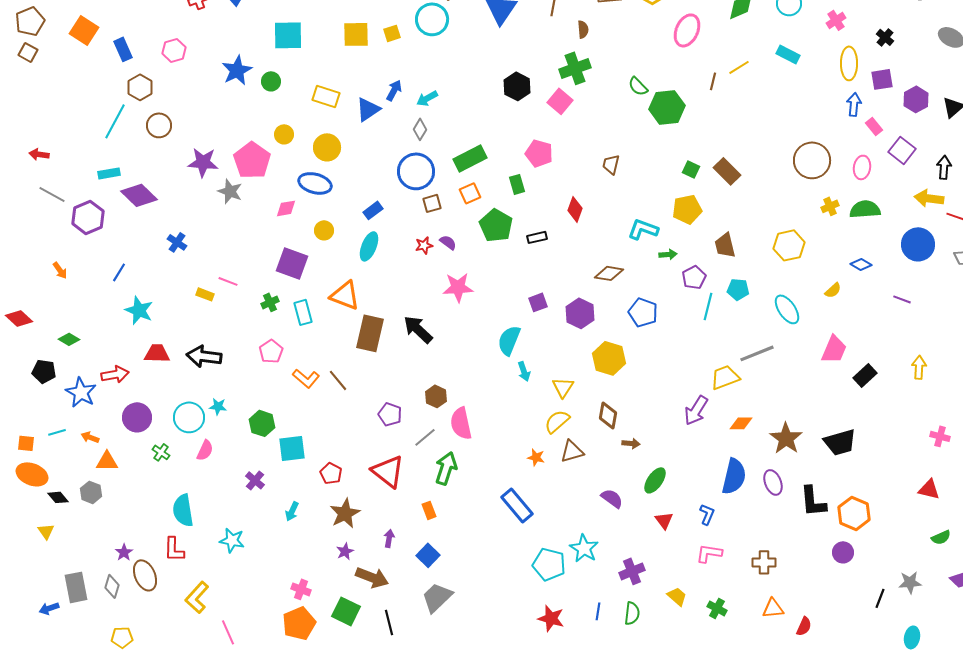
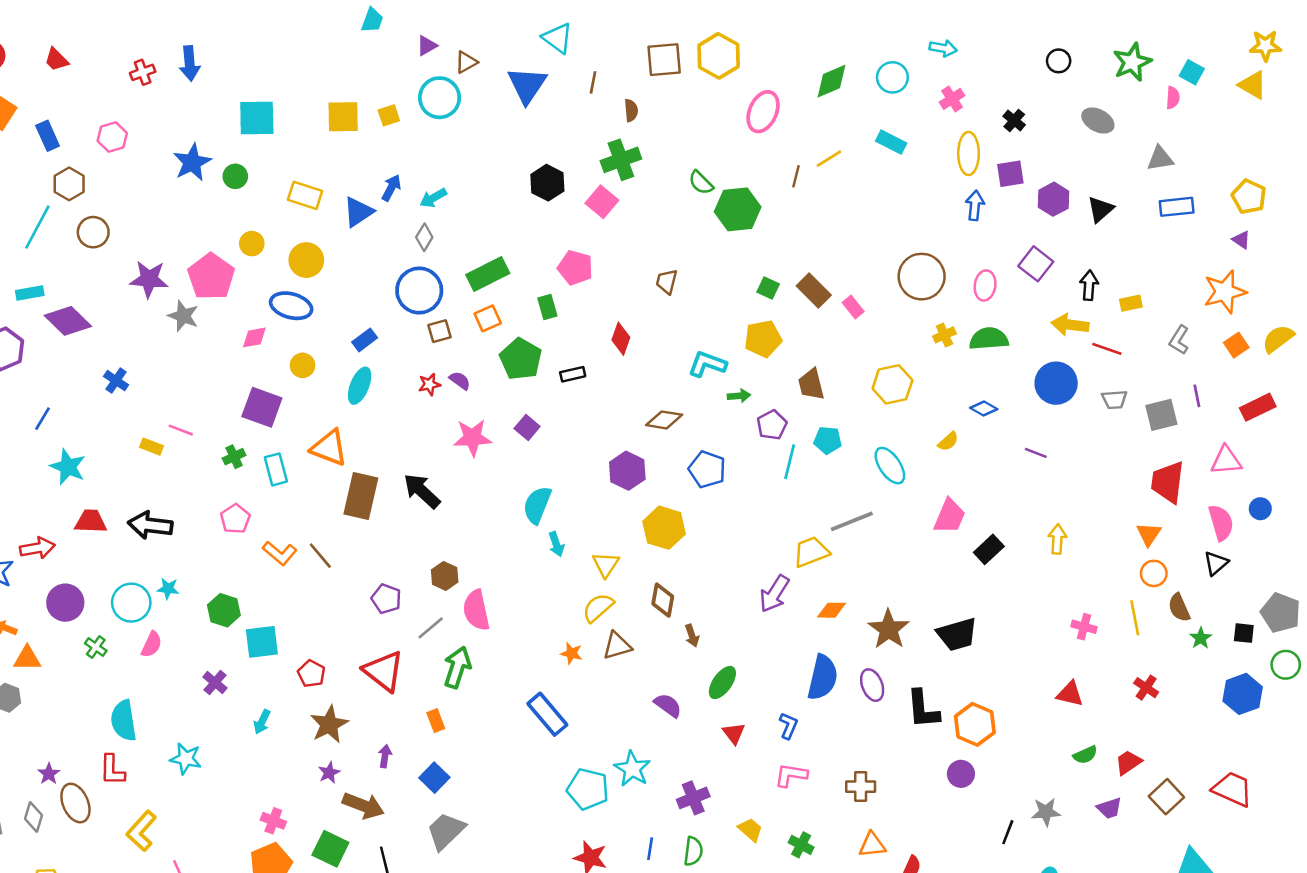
pink rectangle: (874, 126) -> (853, 307), moved
purple square: (538, 302) -> (527, 428), moved, turned -30
brown arrow: (631, 443) -> (692, 636), turned 66

